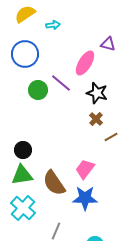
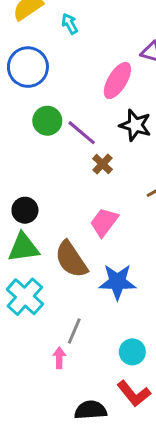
cyan arrow: (53, 25) -> (70, 24), turned -112
purple line: (61, 83) -> (82, 133), moved
brown cross: (96, 119) -> (102, 164), moved
pink trapezoid: (85, 169) -> (104, 222), moved

